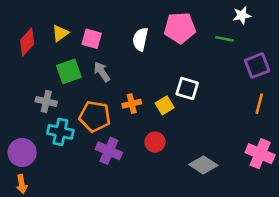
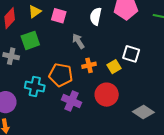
green square: (69, 71) -> (30, 40), moved
gray arrow: (102, 72) -> (78, 41), moved
gray cross: (46, 101) -> (11, 56), moved
red circle: (155, 142) -> (107, 95), size x1.5

